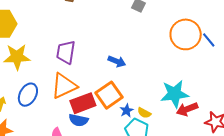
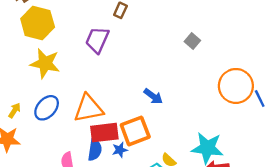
purple trapezoid: (66, 52) -> (97, 40), moved
blue star: (127, 111) -> (120, 150), moved
blue semicircle: (78, 120) -> (95, 150), turned -108

